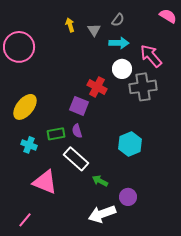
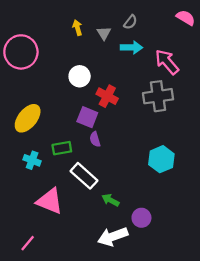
white circle: (122, 69) -> (80, 76), moved
purple semicircle: (77, 131) -> (95, 139), moved
cyan hexagon: (130, 144) -> (161, 159), moved

